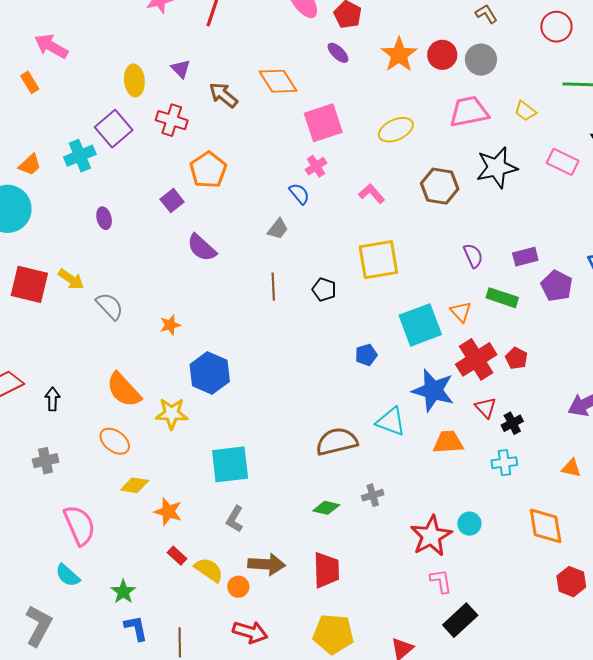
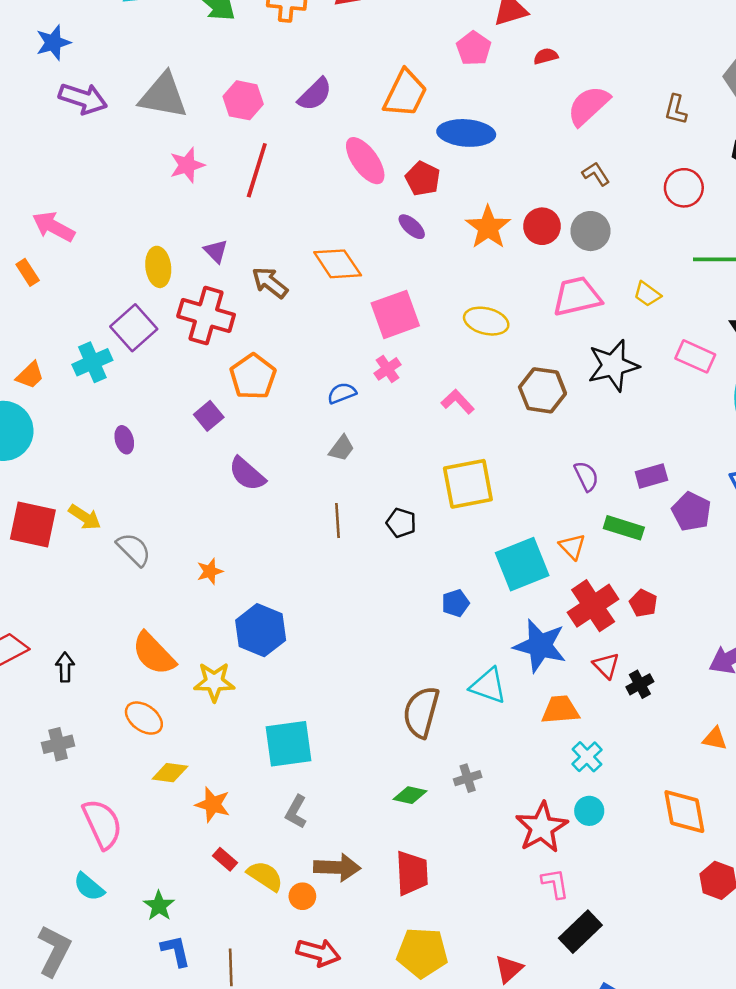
red cross: (172, 120) -> (206, 316), size x1.4
yellow ellipse: (396, 130) -> (486, 321), turned 40
blue semicircle: (299, 194) -> (342, 393), moved, turned -70
brown semicircle: (337, 441) -> (421, 712), turned -60
cyan cross: (504, 463) -> (587, 757), moved, turned -35

